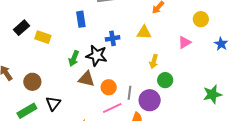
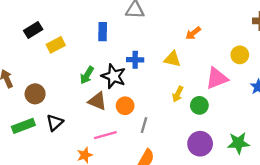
yellow rectangle: (43, 37) -> (56, 45), turned -56
pink triangle: (185, 42) -> (217, 78), size x1.5
green circle: (165, 80) -> (199, 105), moved
orange circle: (109, 87) -> (125, 106), moved
purple circle: (150, 100) -> (200, 144), moved
pink line: (112, 108) -> (105, 135), moved

